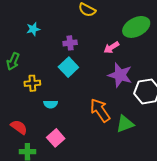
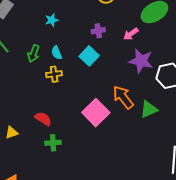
purple cross: (70, 43) -> (98, 31), moved
cyan semicircle: (51, 104) -> (57, 53), moved, turned 72
pink square: (56, 138) -> (96, 113), moved, size x1.5

